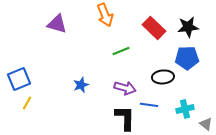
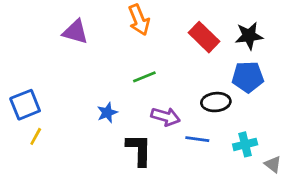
green line: (121, 51) -> (144, 77), moved
black L-shape: (125, 118) -> (139, 150), moved

